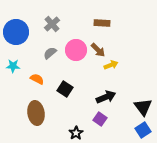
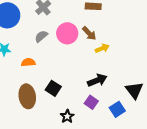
orange semicircle: (37, 79) -> (28, 62), turned -32
black square: (65, 89) -> (53, 88), moved
blue square: (143, 130) -> (117, 109), moved

